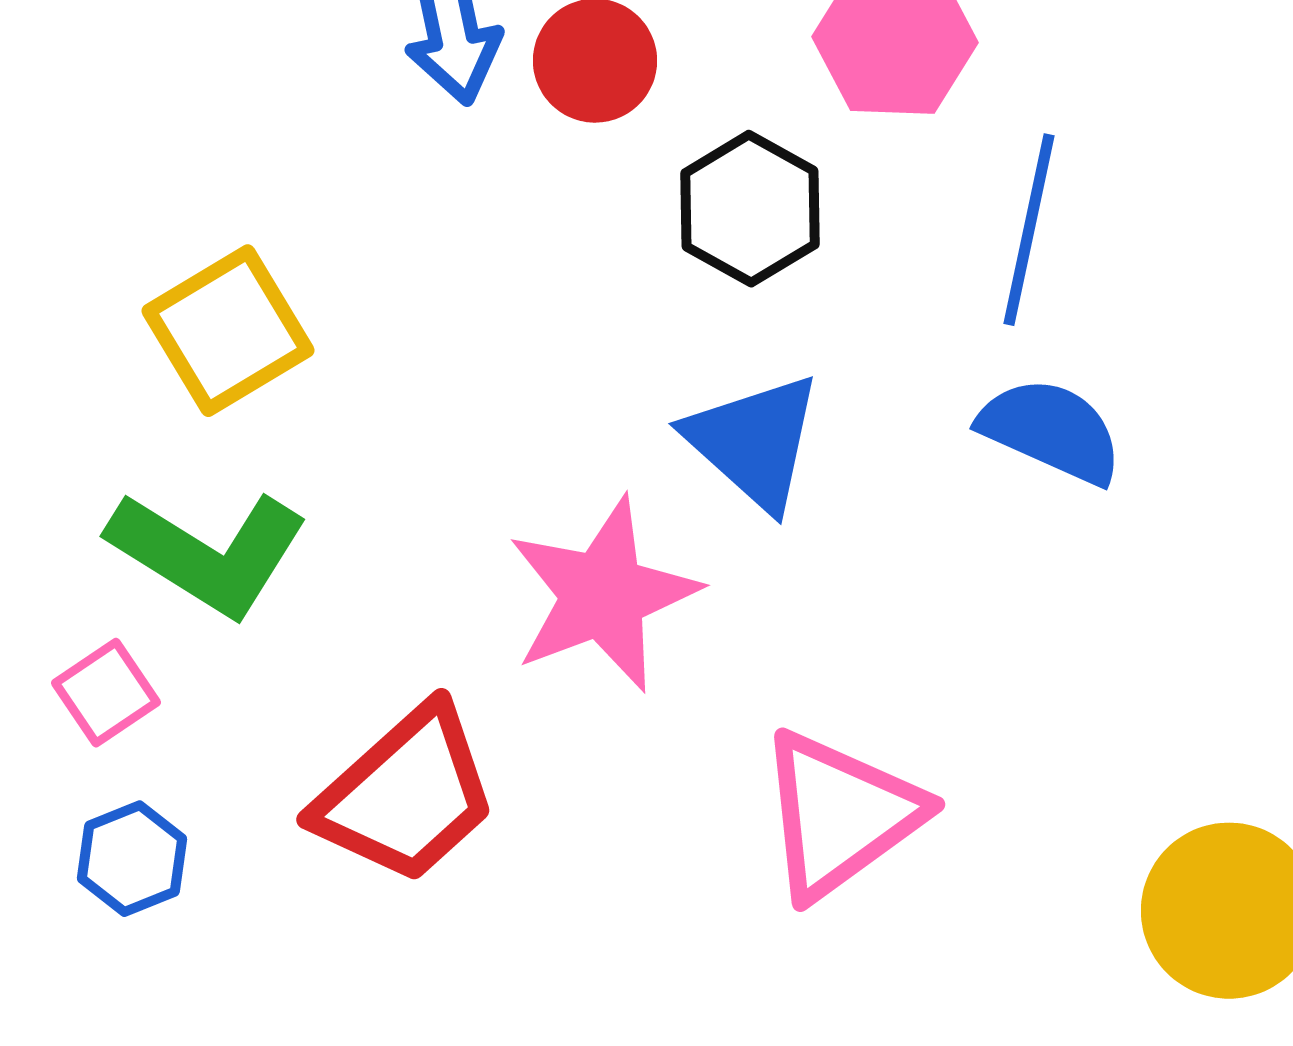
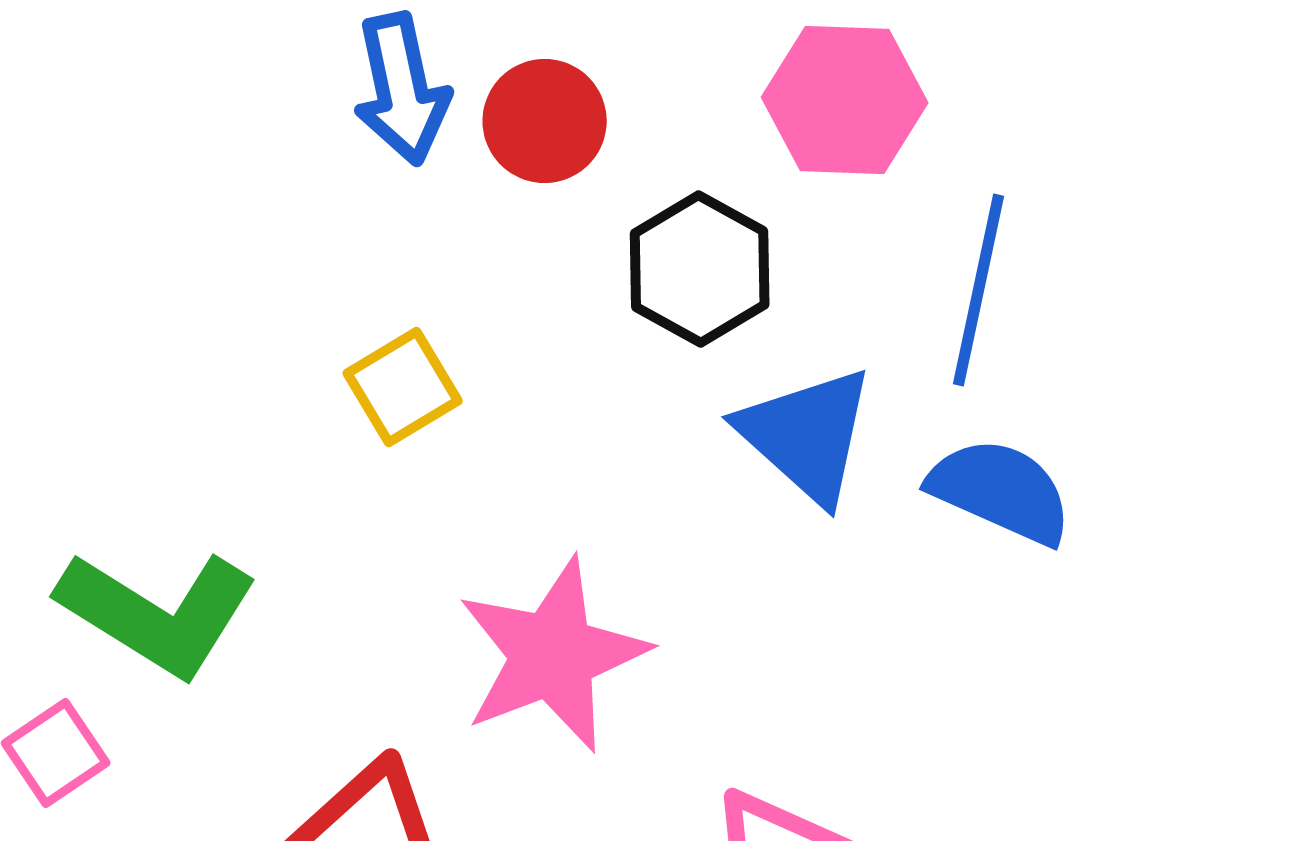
yellow square: (228, 331) -> (403, 387), moved, size x0.7
blue triangle: (754, 442) -> (807, 435), moved

